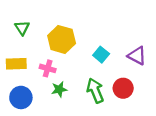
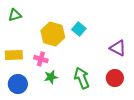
green triangle: (22, 28) -> (15, 15), moved, turned 48
cyan square: (101, 55) -> (79, 29), moved
red circle: (123, 88) -> (115, 78), moved

